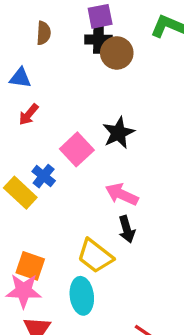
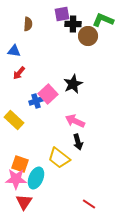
black cross: (98, 40) -> (73, 24), moved
brown circle: (117, 53) -> (88, 36), moved
blue cross: (44, 176) -> (36, 101), moved, turned 32
cyan ellipse: (82, 296) -> (36, 178), moved, turned 30

